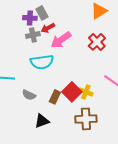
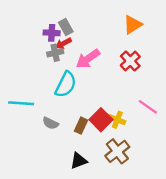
red arrow: (48, 28) -> (63, 43), moved
cyan semicircle: (42, 62) -> (66, 84), turned -55
brown cross: (86, 119) -> (117, 151), turned -35
black triangle: (42, 121) -> (79, 161), moved

